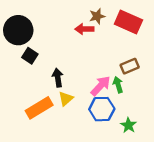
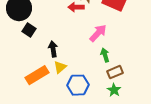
brown rectangle: (130, 66) -> (115, 72), moved
pink arrow: (101, 86) -> (98, 33), moved
blue hexagon: (102, 109) -> (78, 85), moved

